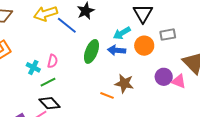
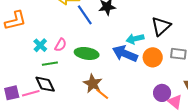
blue arrow: (117, 50) -> (125, 54), size x1.4
green ellipse: (91, 51) -> (87, 53), moved, turned 60
brown star: (124, 83) -> (93, 84), moved

